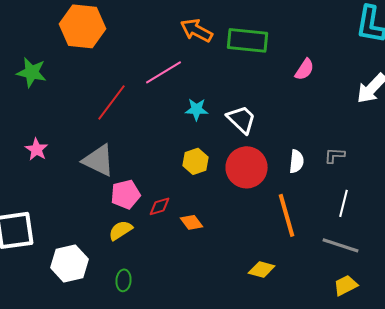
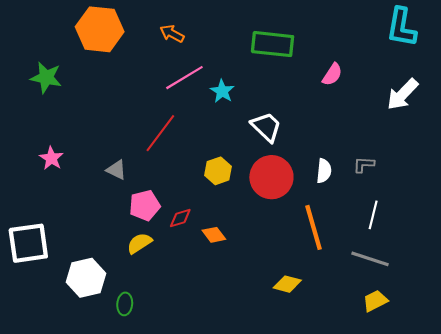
orange arrow: (197, 30) -> (172, 34), moved, size x0.7
red line: (112, 102) -> (160, 133), moved
cyan star: (197, 109) -> (222, 91), moved, turned 30
gray triangle: (99, 160) -> (116, 170), size x0.6
green ellipse: (124, 280) -> (125, 304), moved

